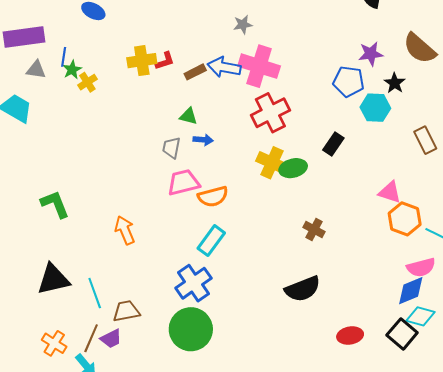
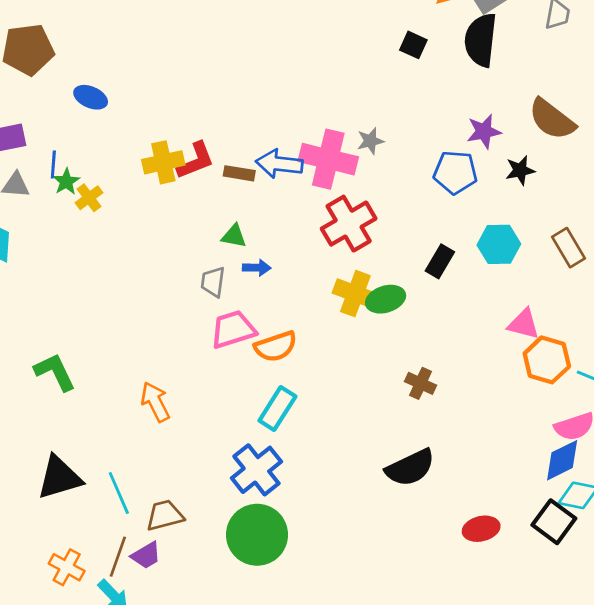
gray star: (243, 25) -> (370, 141), moved
red L-shape: (165, 61) -> (196, 161), size x1.4
brown rectangle: (195, 72) -> (239, 173), turned 40
black star: (395, 83) -> (520, 170), turned 30
cyan hexagon: (375, 108) -> (499, 244), moved

